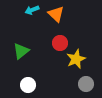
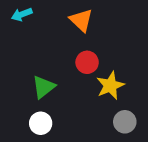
cyan arrow: (32, 10) -> (22, 14), moved
green triangle: (21, 51) -> (44, 87), moved

